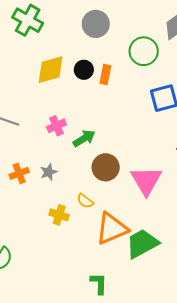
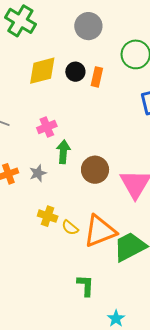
green arrow: (84, 138) -> (63, 152), moved, turned -55
yellow semicircle: (85, 201) -> (70, 228), moved

